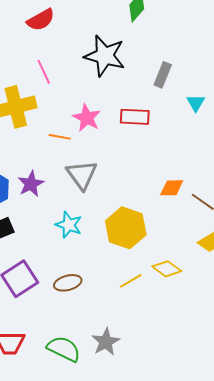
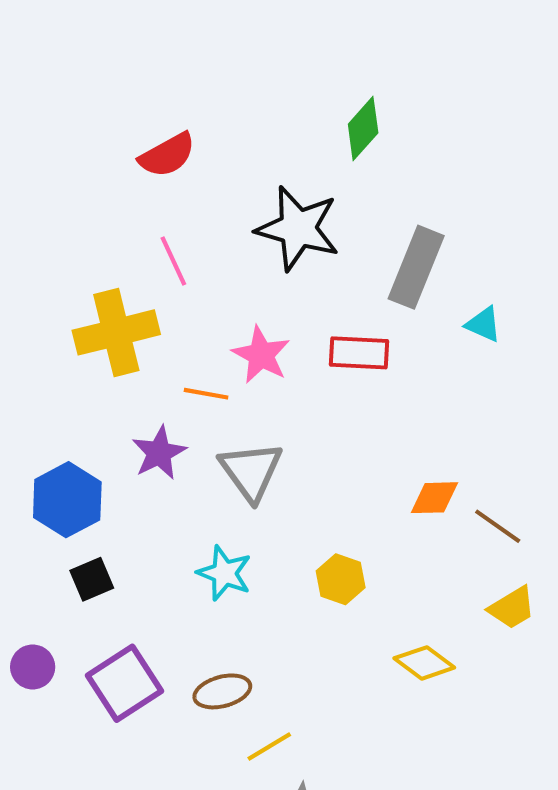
gray rectangle: (163, 75) -> (416, 267), size x1.5
cyan triangle: (196, 103) -> (483, 324), turned -36
purple star: (31, 184) -> (159, 453), moved
yellow hexagon: (126, 228) -> (341, 579), size x0.6
yellow line: (131, 281) -> (269, 747), moved

